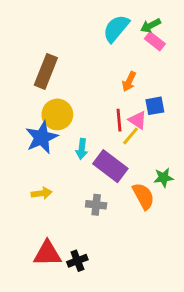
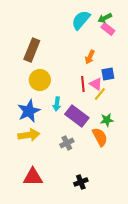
yellow line: (130, 136) -> (100, 94), moved
blue star: (42, 137) -> (29, 111), moved
green star: (163, 178) -> (107, 120), moved
yellow arrow: (42, 193) -> (29, 135), size x1.5
gray cross: (96, 205) -> (67, 143), turned -32
black cross: (77, 261) -> (81, 182), moved

